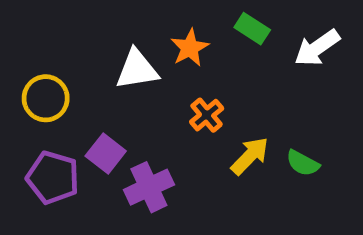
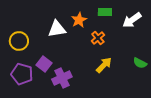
green rectangle: (252, 29) -> (105, 12), turned -32
orange cross: (207, 115) -> (98, 38), moved
green semicircle: (303, 163) -> (140, 63), moved

